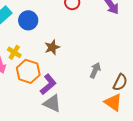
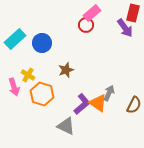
purple L-shape: (48, 84) -> (82, 104), moved
orange triangle: (113, 102) -> (98, 103), moved

